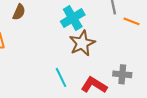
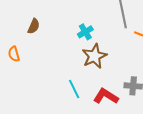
cyan cross: (73, 18) -> (85, 32), size x0.7

